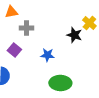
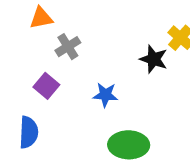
gray cross: (26, 28) -> (68, 47), turned -32

